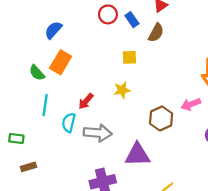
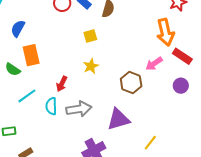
orange rectangle: (61, 62) -> (31, 55), turned -30
cyan line: (45, 105) -> (27, 96), turned 60

